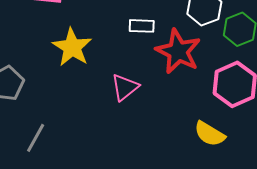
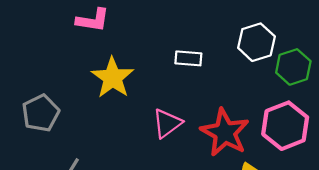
red star: (178, 51) -> (225, 133), moved

